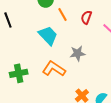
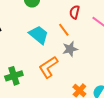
orange line: (62, 15) -> (64, 30), moved
orange L-shape: (54, 69) -> (48, 67), turned -60

